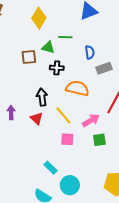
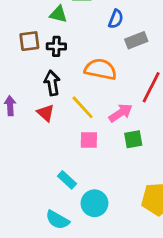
blue semicircle: (90, 52) -> (116, 19), turned 32
brown square: (29, 57) -> (29, 41), moved
black cross: (57, 68) -> (56, 46), moved

